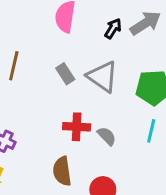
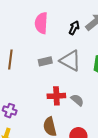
gray rectangle: (65, 74) -> (45, 61), turned -64

